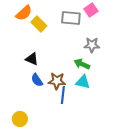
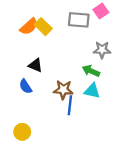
orange semicircle: (24, 13) -> (29, 27), moved
blue semicircle: (37, 80) -> (26, 86), moved

